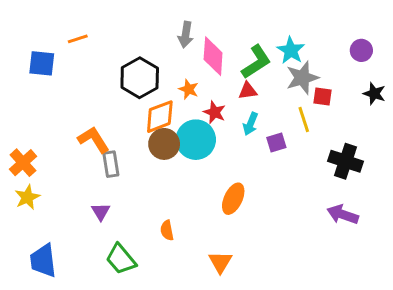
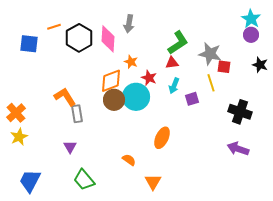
cyan star: (291, 50) -> (251, 19), moved
pink diamond: (213, 56) -> (108, 39), moved
black hexagon: (140, 78) -> (79, 38), moved
gray star: (302, 78) -> (210, 54), turned 30
orange semicircle: (167, 230) -> (129, 160), moved, turned 136
blue trapezoid: (43, 261) -> (30, 181), turned 35

